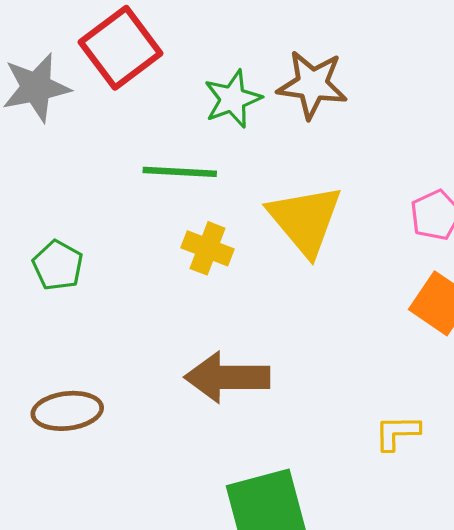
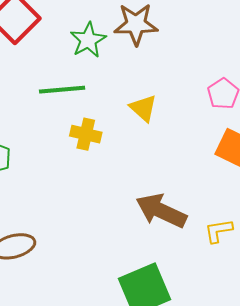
yellow triangle: (305, 220) -> (143, 108), size x0.6
brown arrow: (227, 377) -> (161, 211), moved, turned 33

